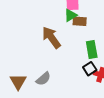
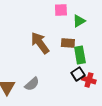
green triangle: (71, 15) -> (79, 21), moved
brown rectangle: (80, 21) -> (68, 43), moved

